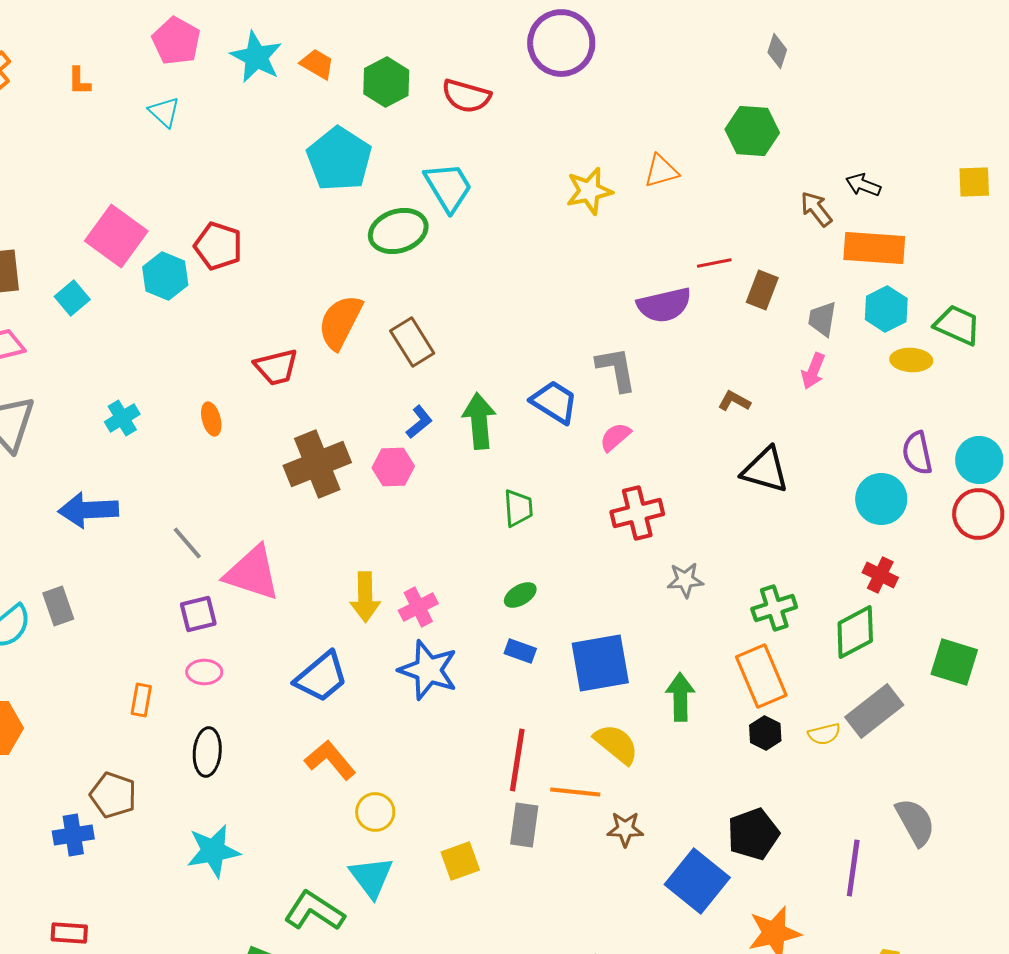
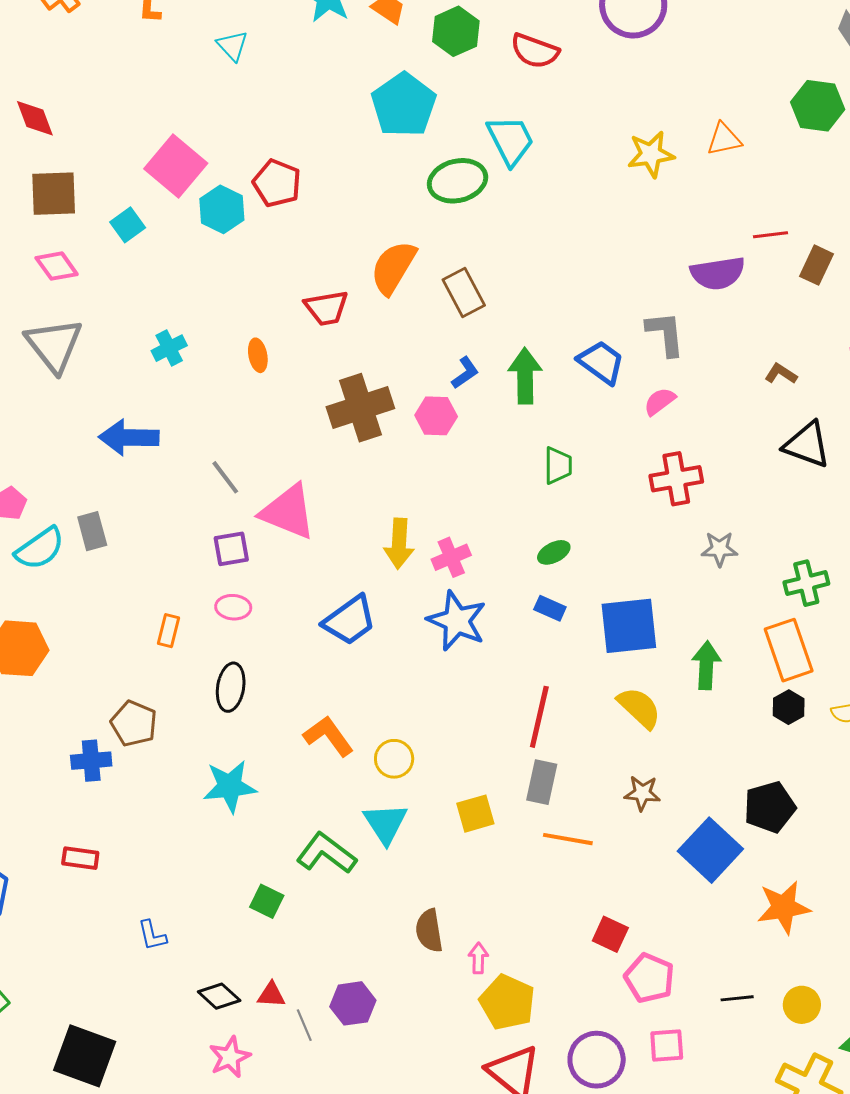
orange L-shape: (330, 760) -> (328, 736), moved
orange line: (575, 792) -> (568, 839), moved

